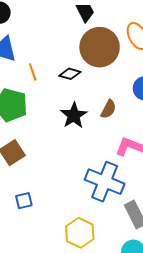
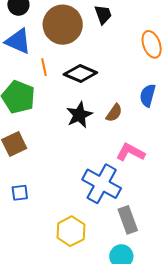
brown circle: (100, 47) -> (63, 25), moved
black diamond: (70, 74) -> (80, 73), size x1.5

